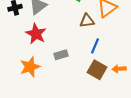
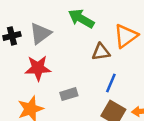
red star: (36, 34) -> (38, 68), turned -30

